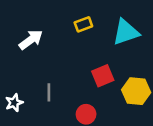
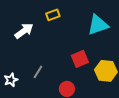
yellow rectangle: (83, 24) -> (53, 15), moved
gray line: (49, 92) -> (38, 72), turned 32

